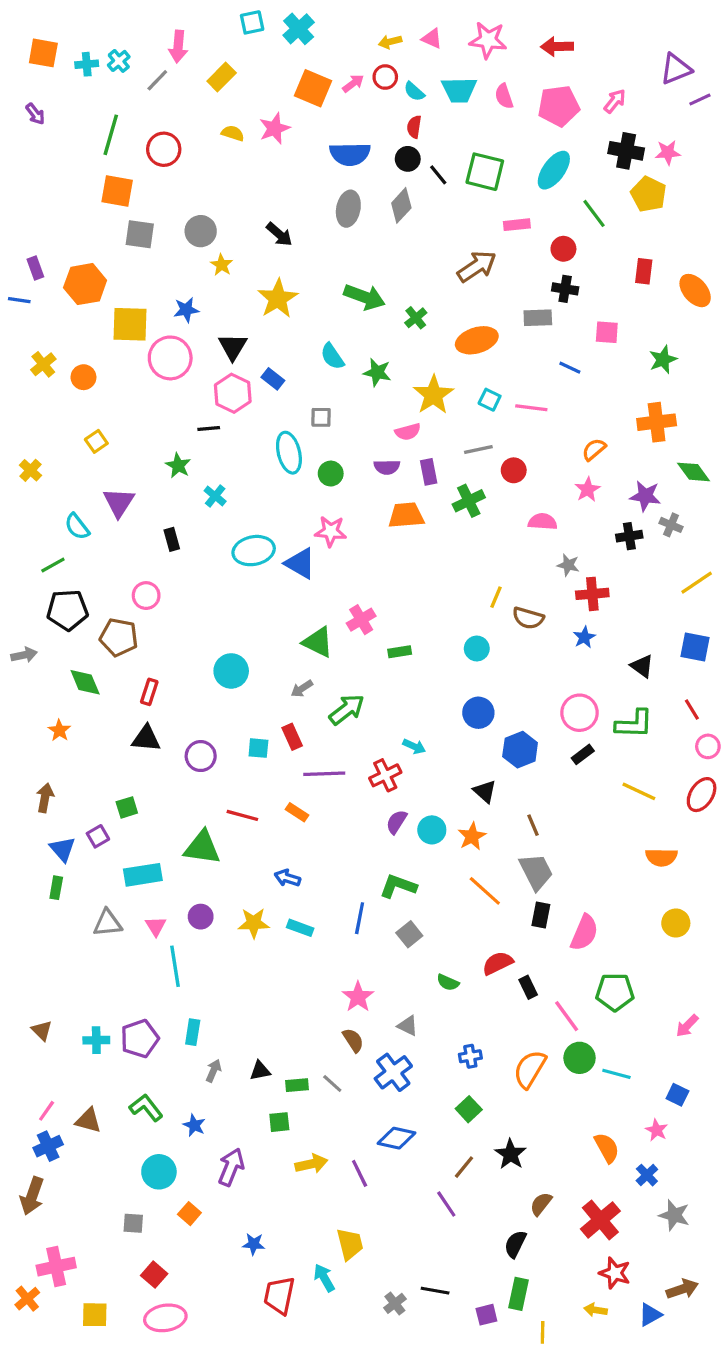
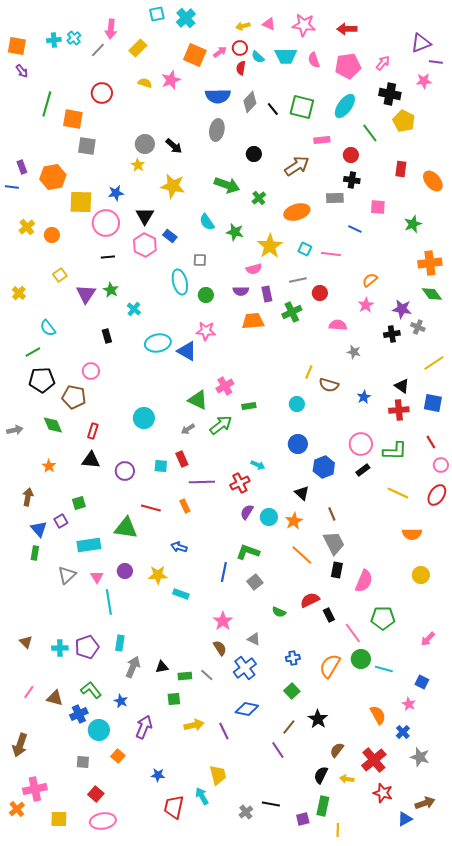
orange square: (43, 53) -> (17, 46), moved
purple line: (700, 99) -> (436, 62), turned 32
red semicircle: (414, 127) -> (241, 68), moved
green line: (111, 135) -> (47, 104), moved
pink star: (668, 152) -> (424, 81), moved
black circle: (408, 159) -> (254, 154), moved
gray diamond: (401, 205) -> (250, 102), moved
gray circle: (201, 231) -> (145, 144), moved
yellow star: (278, 299) -> (173, 186), turned -30
orange cross: (657, 422) -> (430, 263), moved
black line: (209, 429) -> (108, 257), moved
purple triangle: (119, 502) -> (86, 294), moved
red cross: (592, 594) -> (399, 410), moved
gray arrow: (24, 655) -> (15, 430), moved
black triangle: (642, 666) -> (402, 386), moved
green arrow: (347, 710) -> (221, 425), moved
orange star: (59, 730) -> (49, 466), moved
orange rectangle: (297, 812) -> (185, 506), turned 32
gray triangle: (108, 923) -> (67, 575), turned -36
cyan rectangle: (300, 928) -> (181, 594), moved
gray arrow: (213, 1071) -> (133, 667), size x1.5
blue cross: (48, 1146) -> (79, 714), moved
yellow arrow: (596, 1310) -> (347, 779), moved

